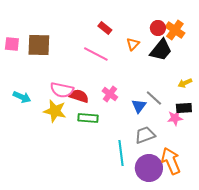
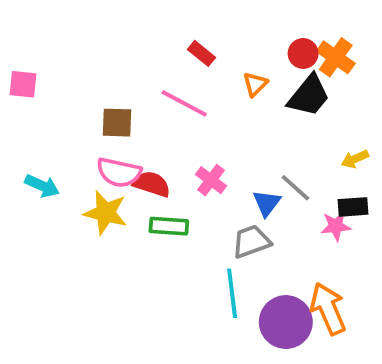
brown square: (39, 45) -> (117, 123), moved, size x0.7
gray trapezoid: (145, 135) -> (251, 241), moved

